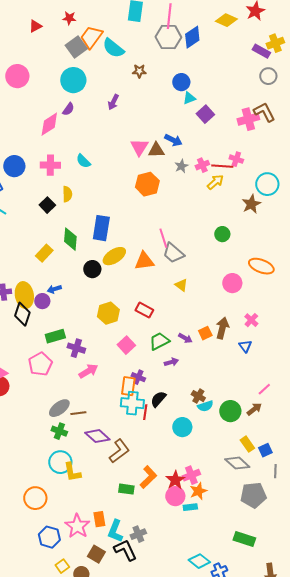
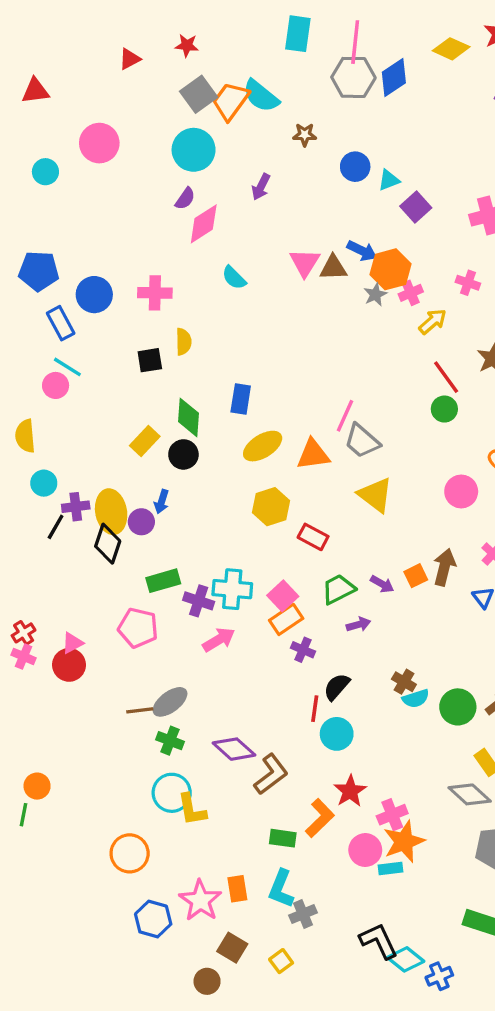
orange trapezoid: (91, 37) -> (231, 101), moved
blue circle: (181, 82) -> (355, 167), moved
pink diamond: (49, 124) -> (204, 224), moved
cyan semicircle: (83, 161) -> (234, 278), moved
red line: (222, 166) -> (446, 377), moved, turned 50
orange hexagon: (147, 184) -> (391, 269), moved
black square: (47, 205) -> (150, 360), turned 35
blue rectangle: (101, 228) -> (241, 399), size x0.7
pink line: (163, 238) -> (345, 416), turned 42
black circle: (92, 269) -> (183, 454), moved
yellow triangle: (181, 285) -> (375, 495), size x1.6
blue arrow: (54, 289) -> (162, 502), turned -56
yellow hexagon: (108, 313) -> (271, 507), moved
pink pentagon: (40, 364) -> (138, 628), turned -30
orange rectangle: (128, 386) -> (286, 619), moved, turned 48
cyan cross: (132, 403) -> (232, 589), moved
brown line: (78, 413) -> (140, 710), moved
cyan circle: (182, 427) -> (337, 734), moved
red star: (175, 480) -> (350, 791), moved
orange star: (198, 491) -> (404, 842), size x1.4
cyan L-shape: (115, 531) -> (281, 889), moved
black L-shape: (125, 550) -> (379, 941), moved
yellow square: (62, 566) -> (281, 961), moved

